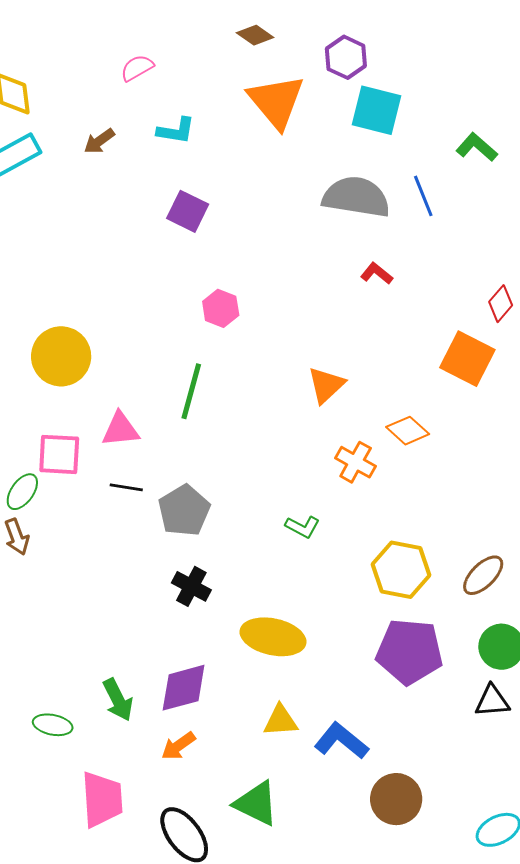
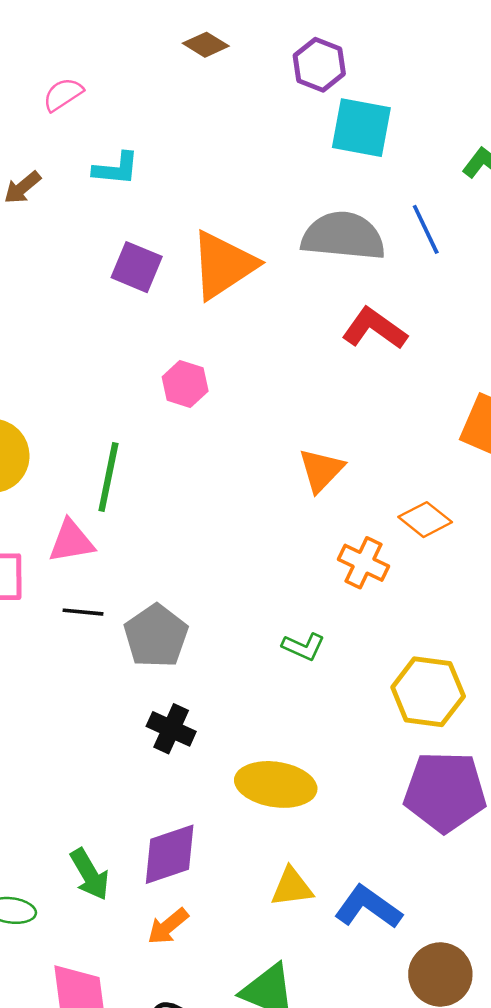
orange triangle: (276, 101) -> (223, 265), moved, turned 40
red L-shape: (377, 273) -> (374, 329), size x1.6
green line: (191, 391) -> (108, 477), moved

